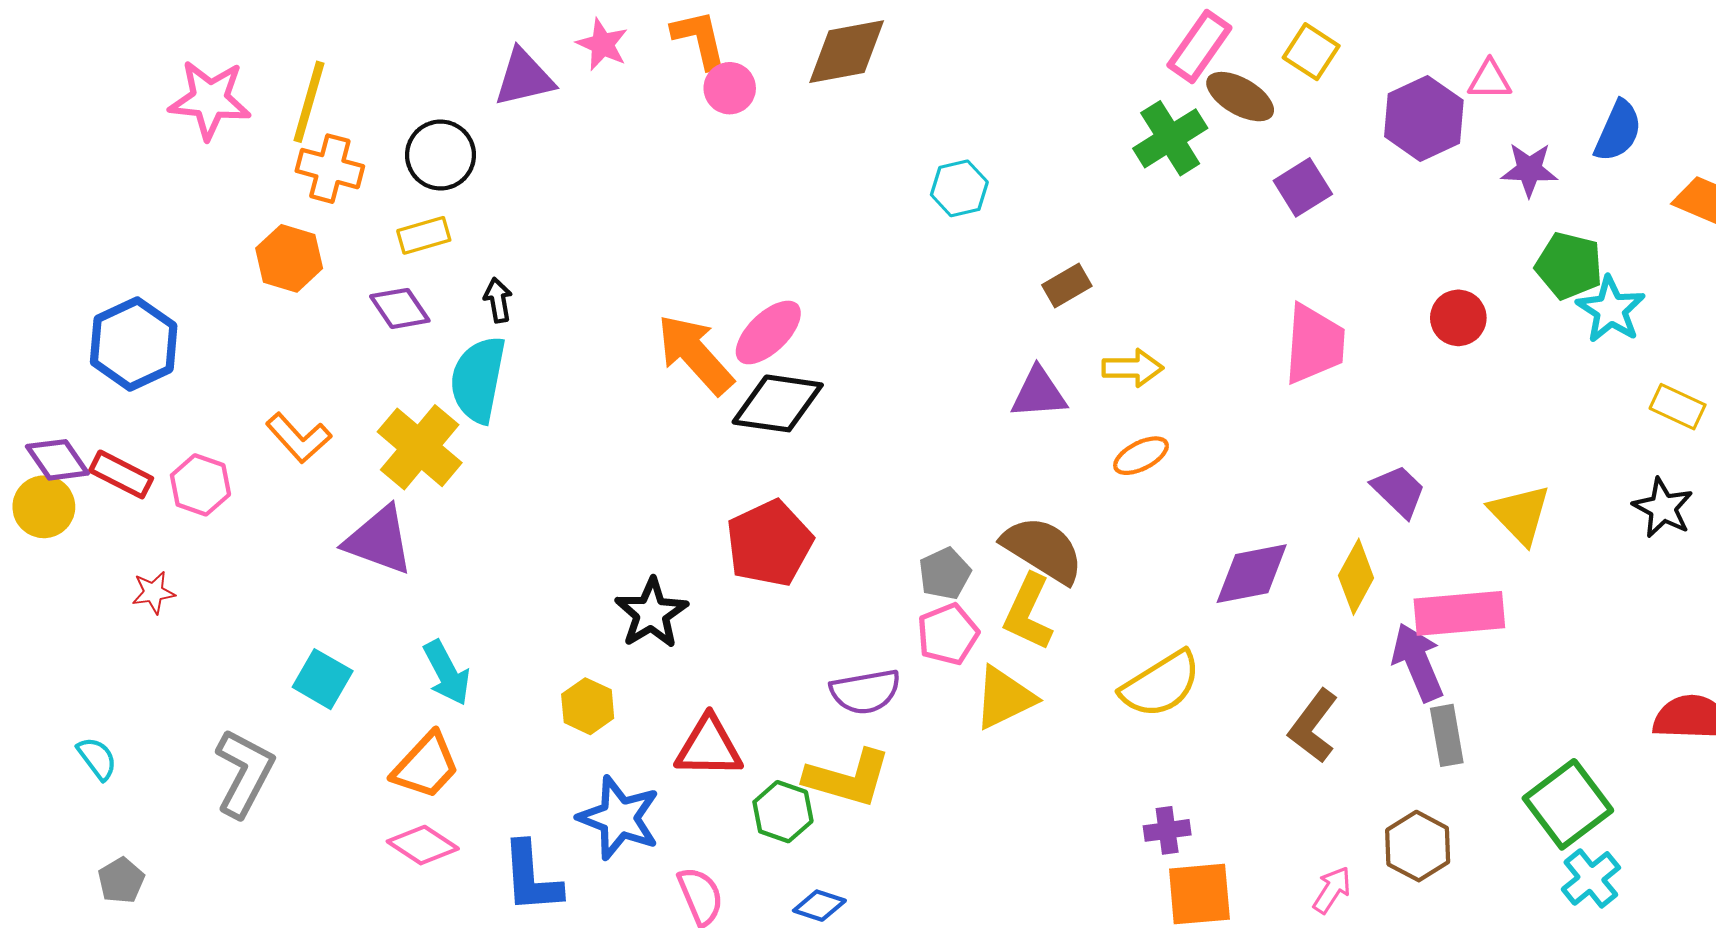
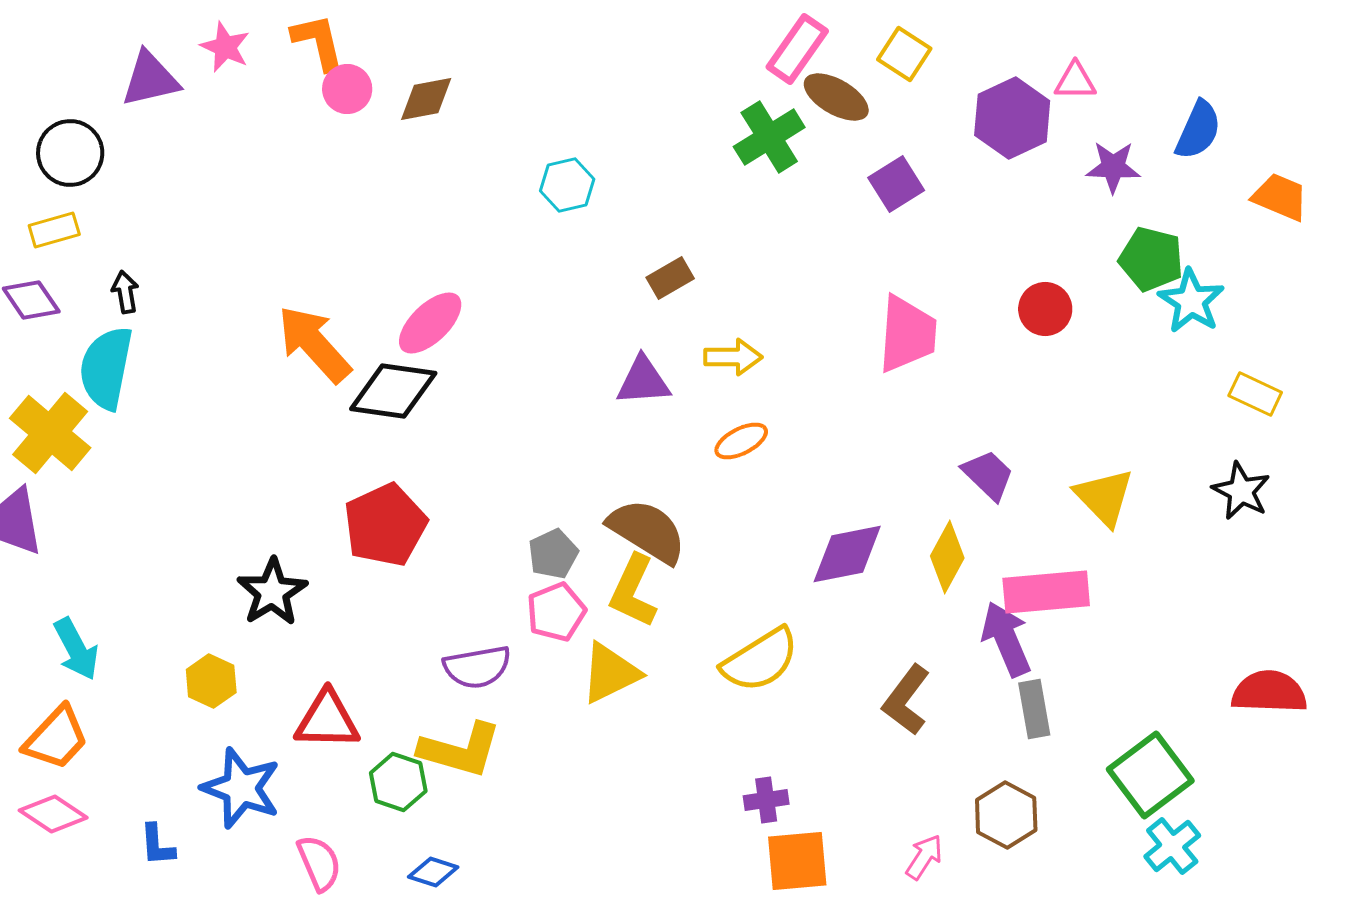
brown diamond: (847, 52) -> (426, 99), moved, size x0.7
pink ellipse: (768, 332) -> (430, 323), moved
blue L-shape: (531, 877) -> (157, 845), size x0.6

